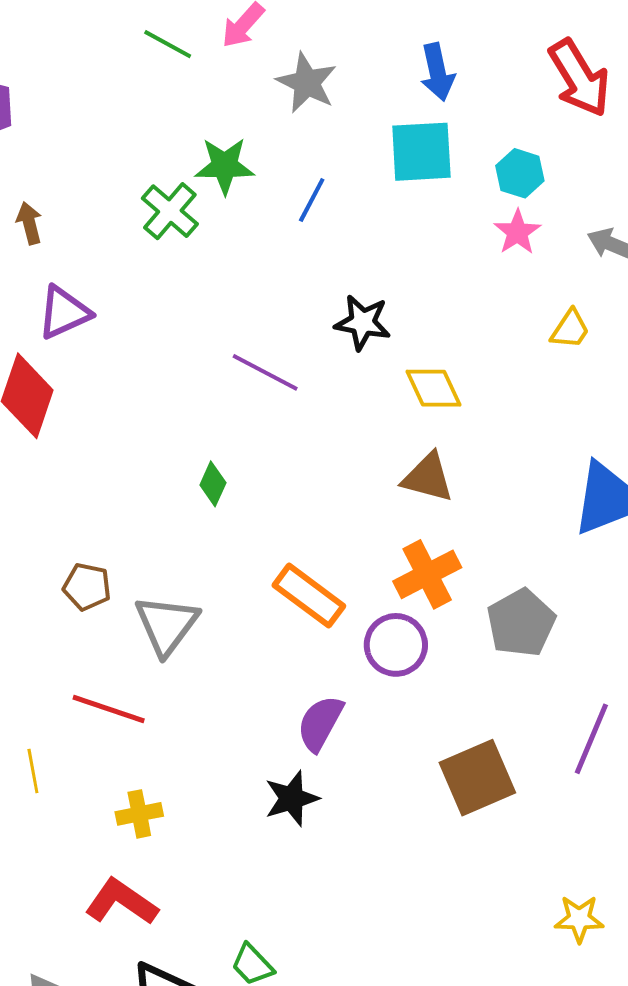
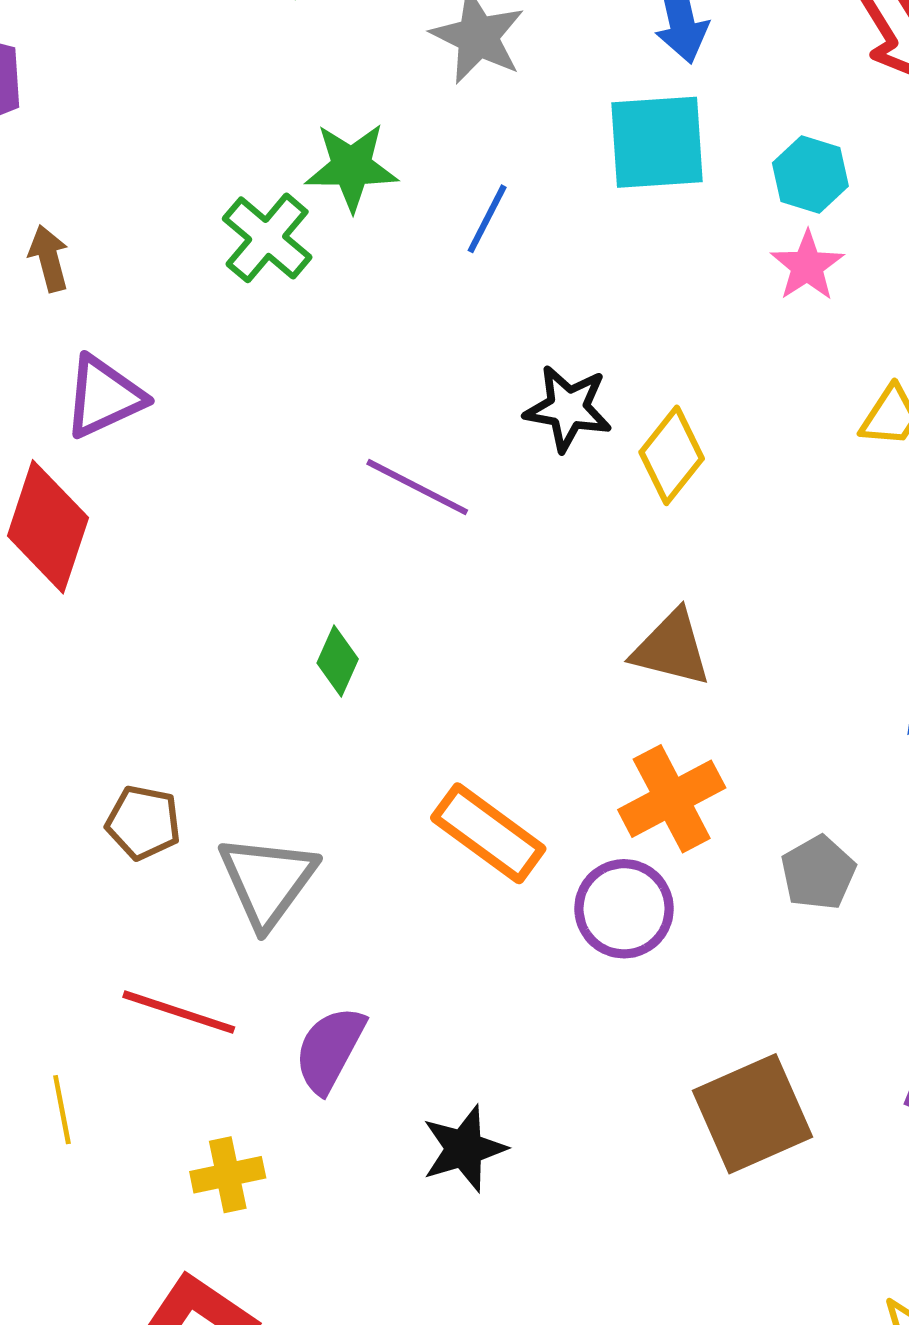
yellow diamond: (434, 388) -> (672, 455), moved, turned 64
gray pentagon: (521, 623) -> (818, 873), size x0.7
purple semicircle: (320, 723) -> (330, 1049), moved

